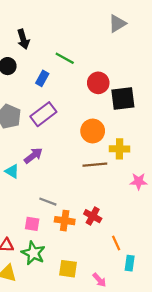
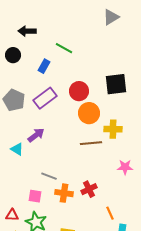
black arrow: (23, 39) -> (27, 31), turned 108
red circle: (98, 83) -> (79, 91), moved
pink star: (139, 181) -> (125, 167), moved
red cross: (93, 216) -> (89, 189), turned 35

